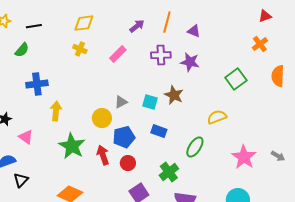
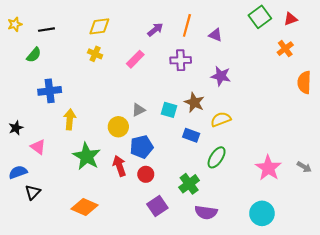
purple star: (190, 62) -> (221, 76), moved
green square: (236, 79) -> (260, 17), moved
yellow semicircle: (217, 117) -> (221, 119), moved
blue rectangle: (159, 131) -> (191, 135), moved

